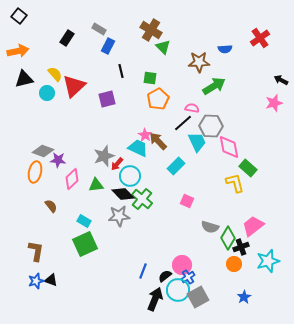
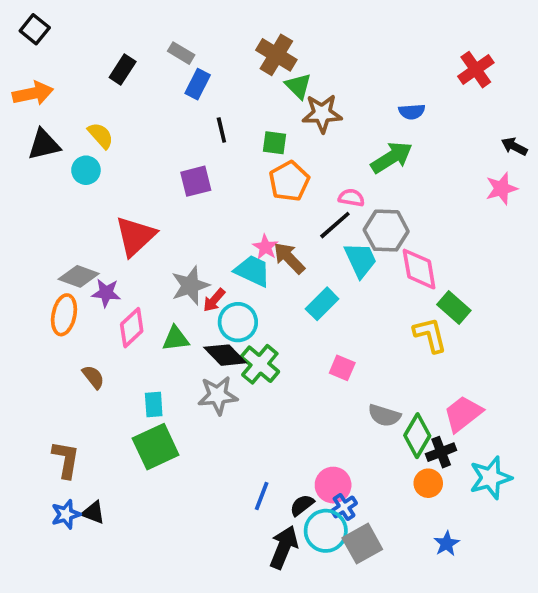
blue semicircle: (225, 49) -> (412, 112), moved
brown star: (199, 62) -> (322, 113), moved
red triangle: (74, 86) -> (135, 236), moved
cyan rectangle: (84, 221) -> (154, 404), turned 56

